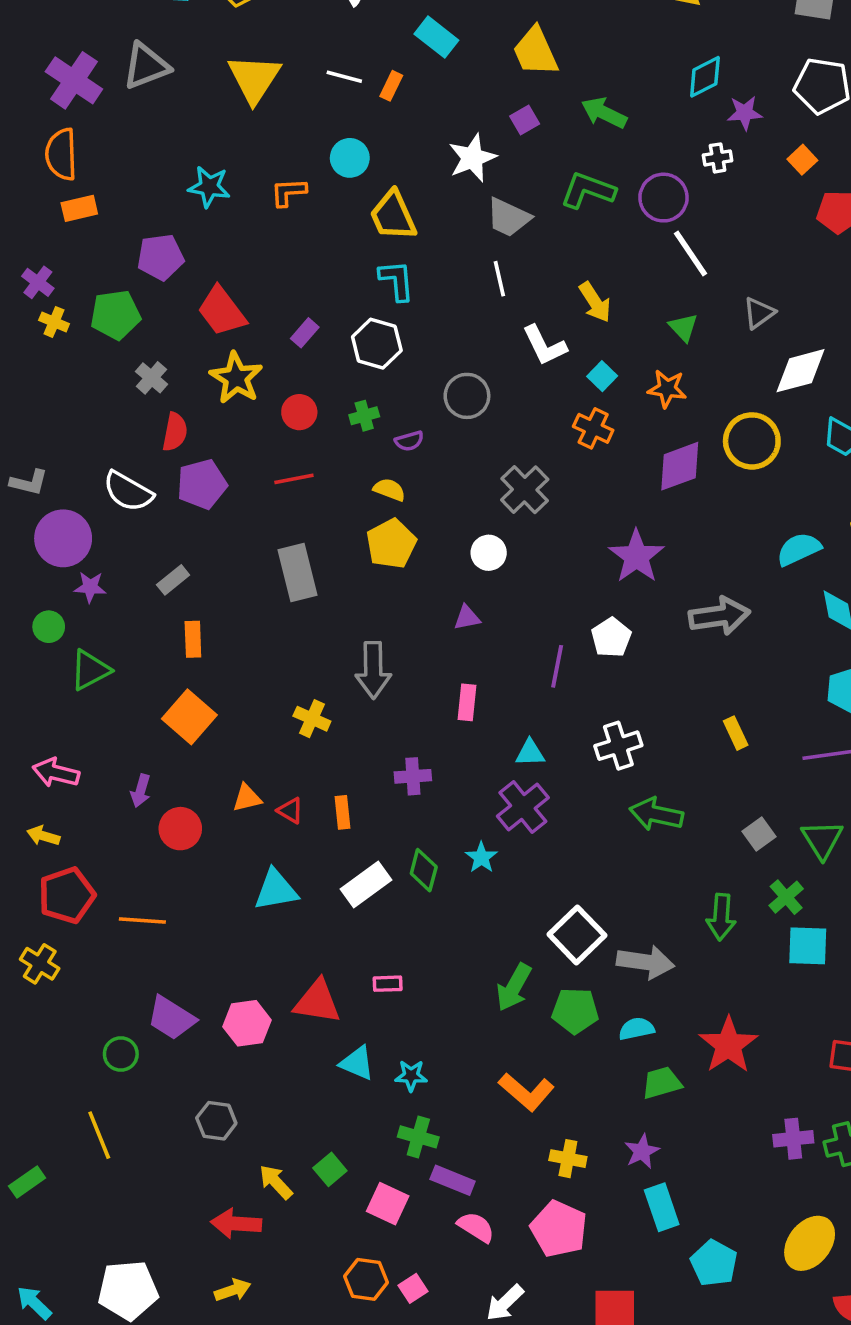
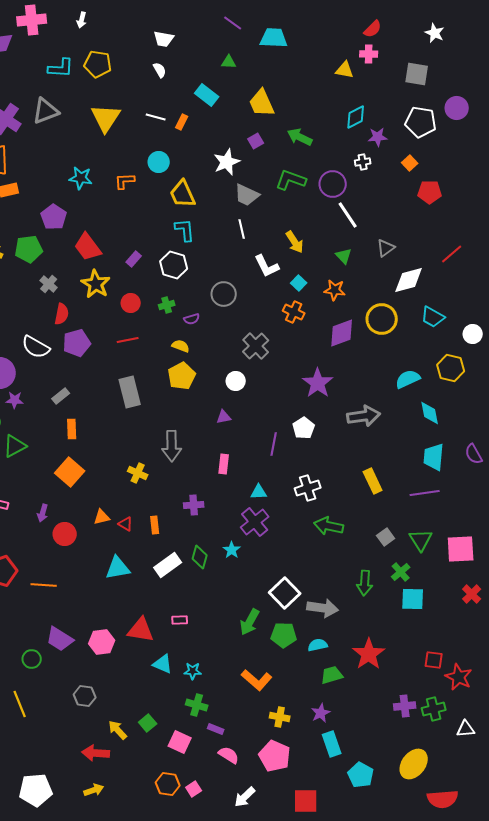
purple pentagon: (160, 257) -> (54, 217), turned -30
yellow rectangle: (736, 733) -> (373, 481), size x1.4
purple rectangle: (453, 1180) -> (216, 729), size x0.7

